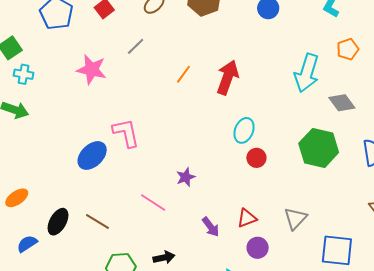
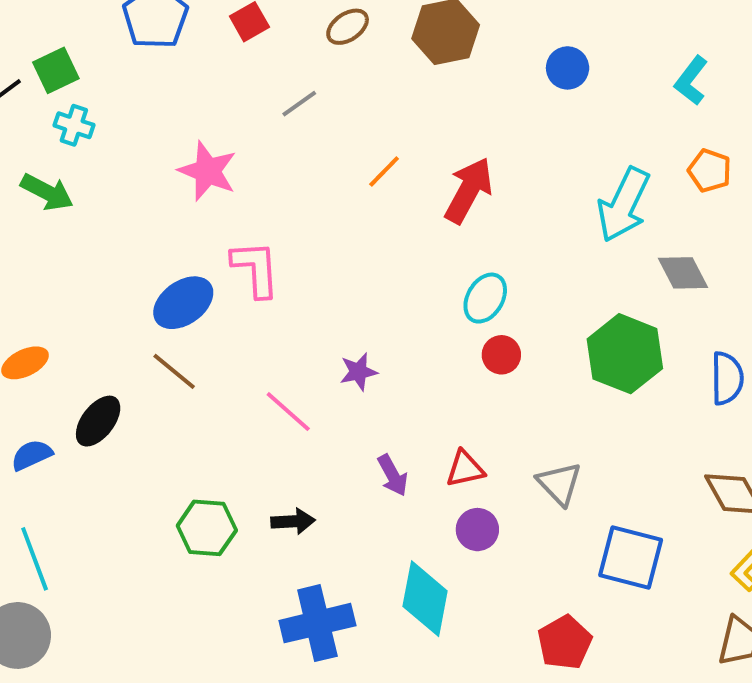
orange pentagon: (348, 49) -> (710, 171), turned 30
pink star: (92, 70) -> (208, 171), moved
gray triangle: (295, 218) -> (559, 484), turned -35
brown line: (97, 221) -> (174, 371), moved

